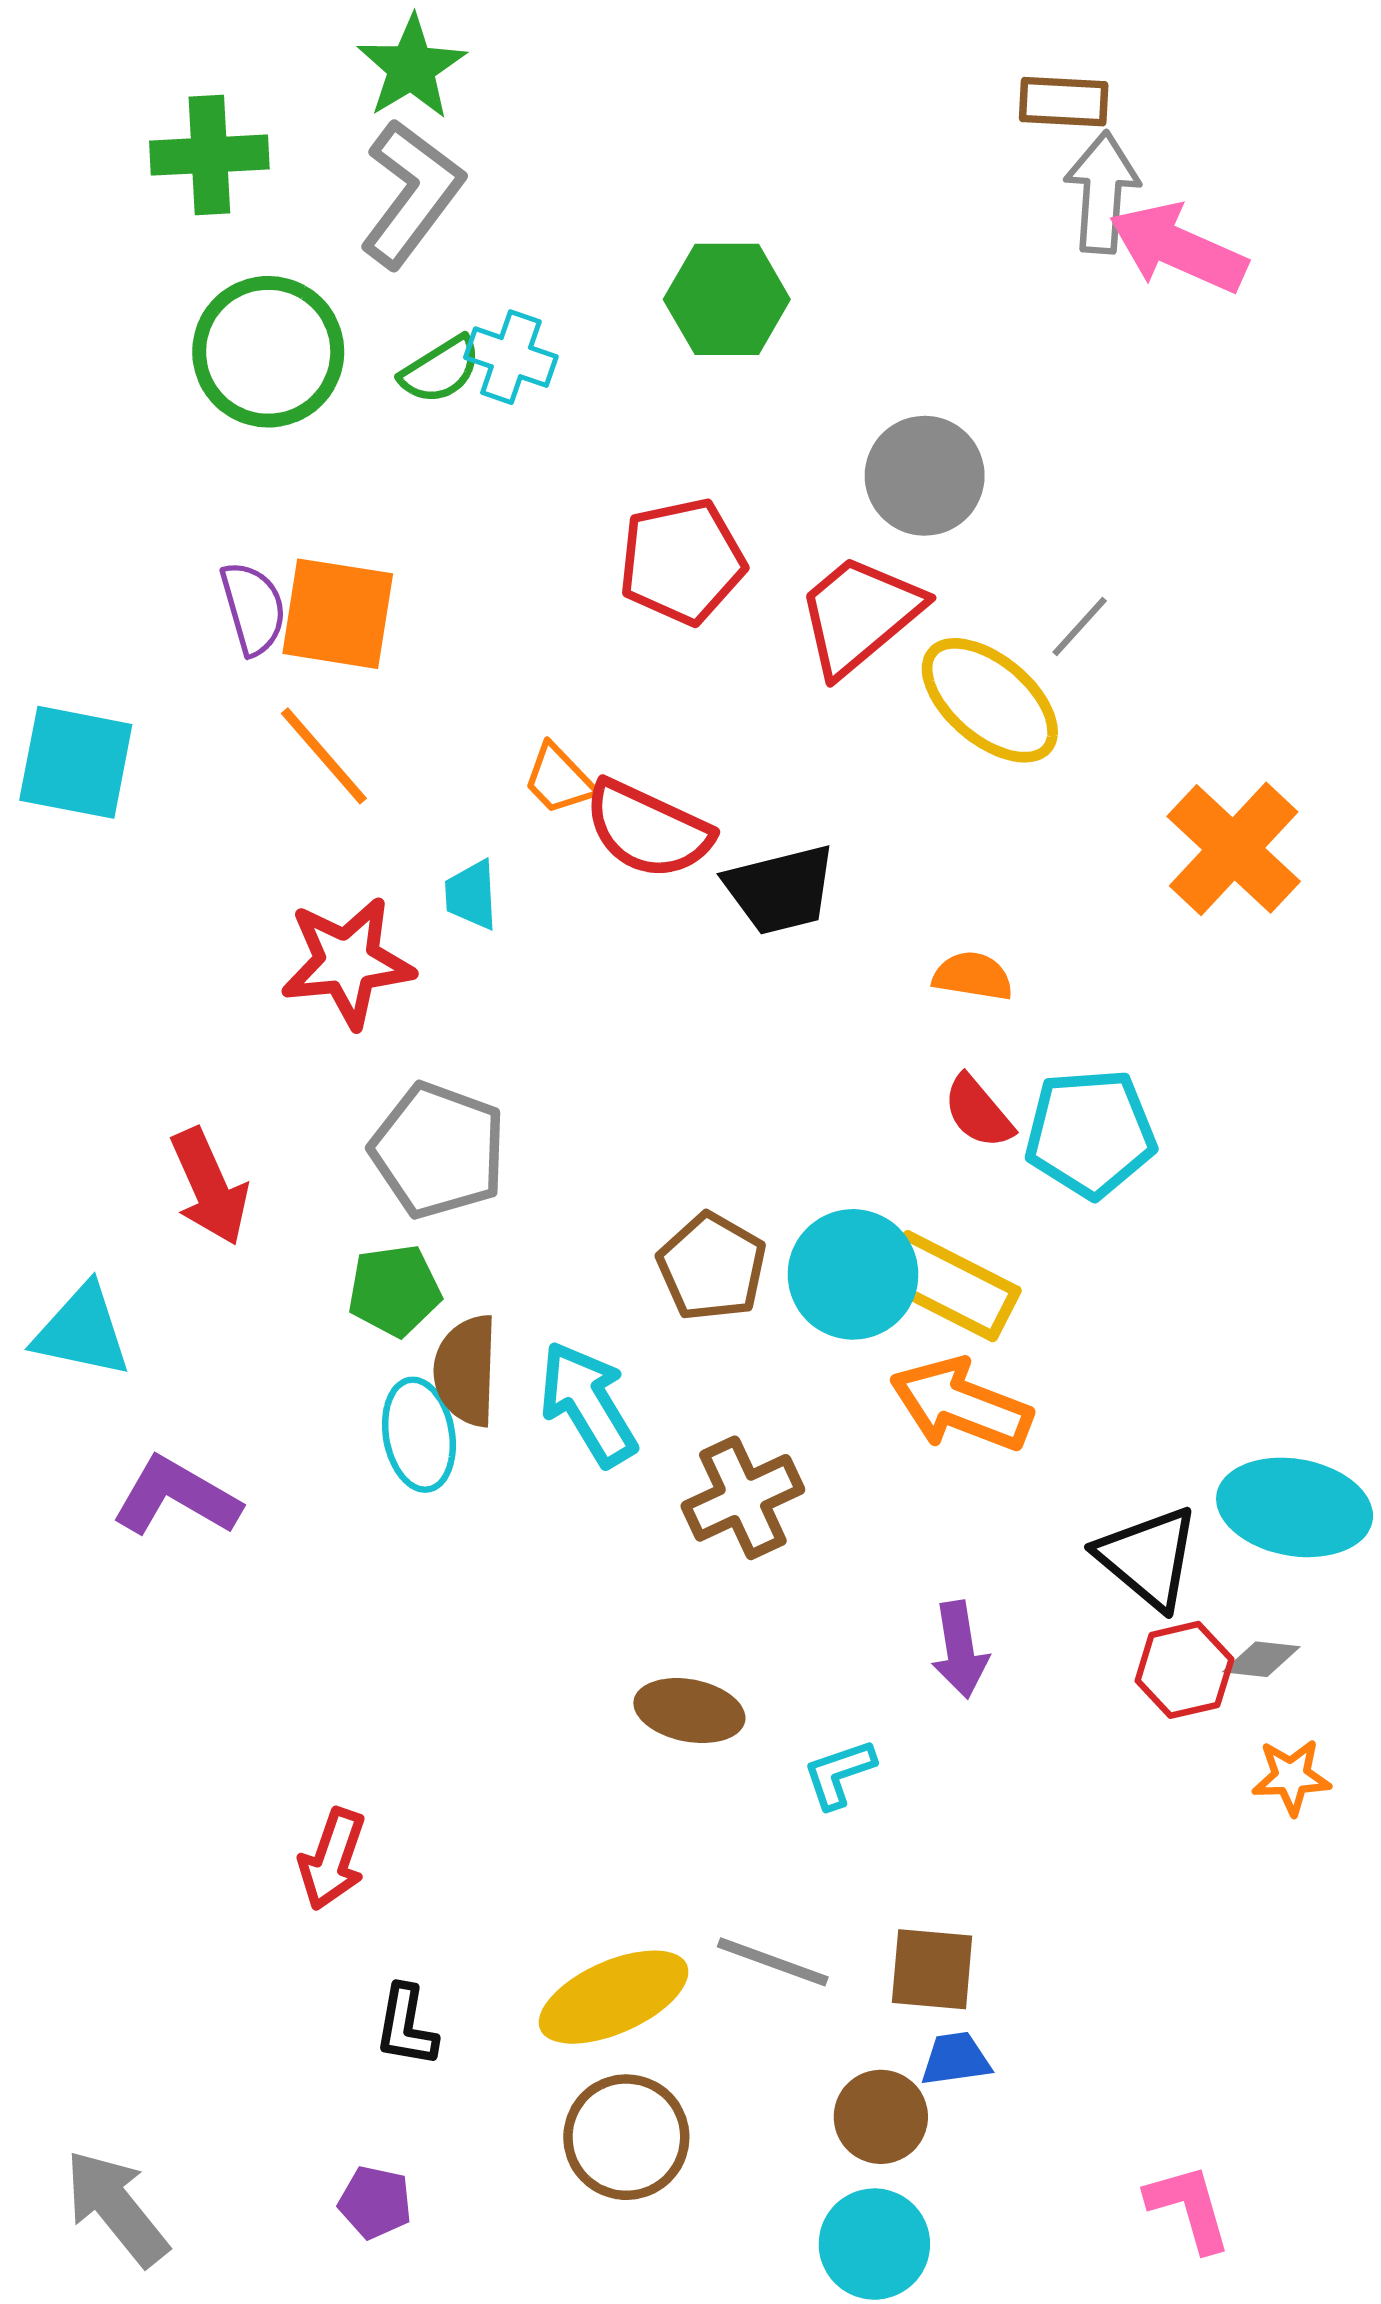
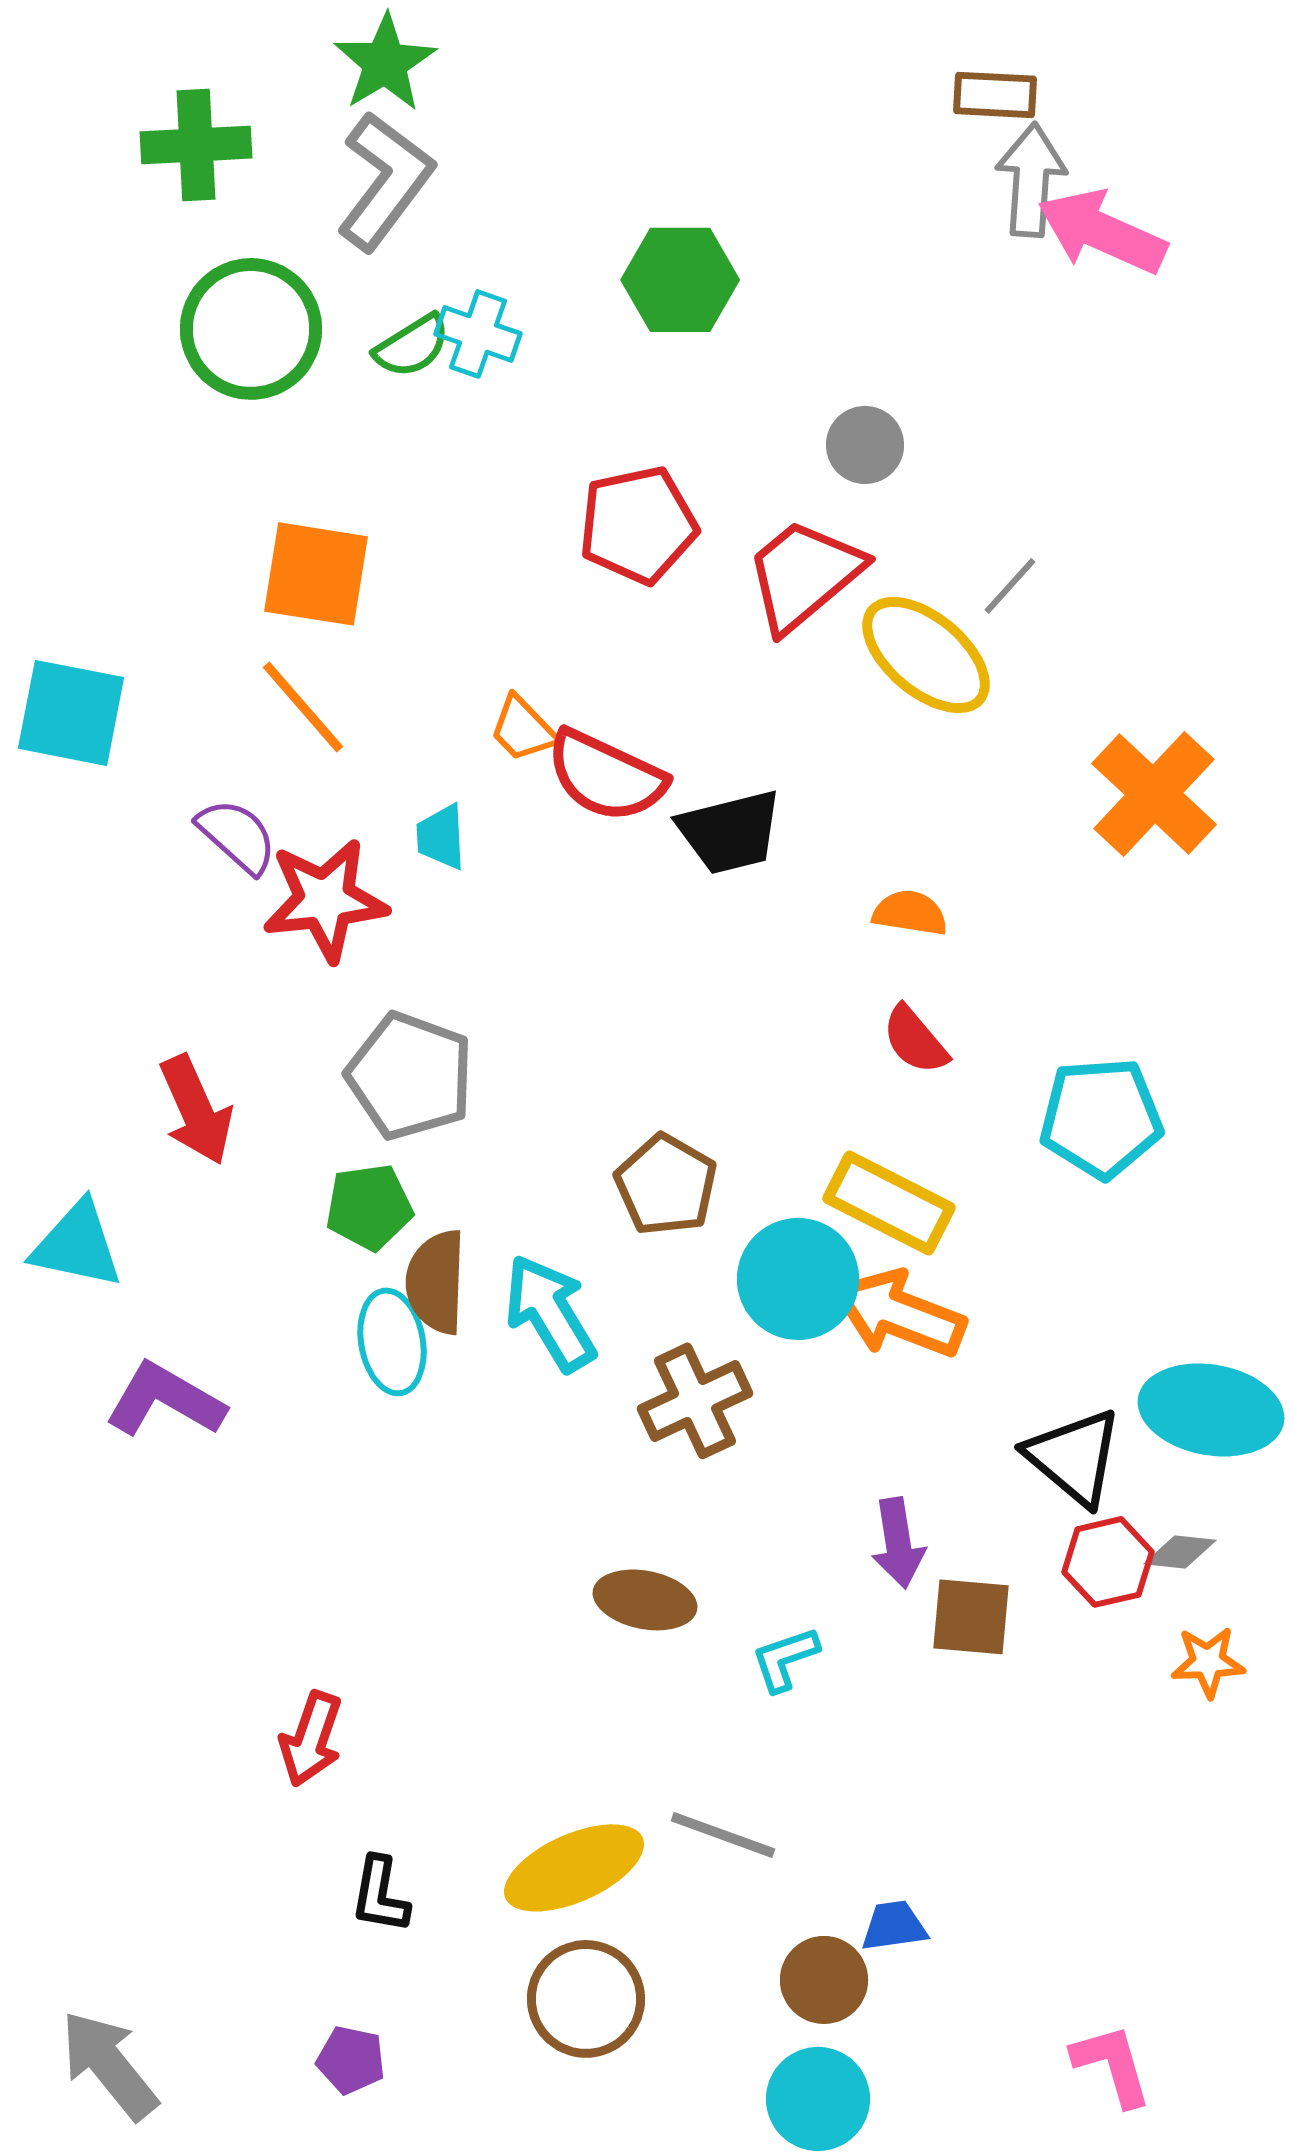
gray circle: (925, 476) -> (865, 445), size x0.7
purple semicircle: (253, 608) -> (237, 836), moved, turned -32
cyan pentagon: (1090, 1133) -> (1101, 1118), moved
cyan circle: (853, 1274) -> (798, 1279), moved
brown square: (932, 1969) -> (971, 1617), moved

